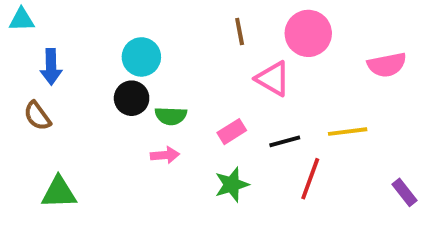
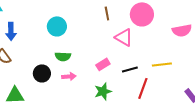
black circle: (132, 98) -> (42, 73), moved
green semicircle: (171, 116) -> (63, 56), moved

